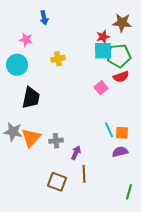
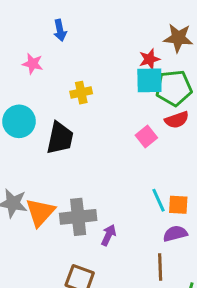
cyan circle: (17, 65) -> (19, 121), moved
black trapezoid: (31, 98) -> (60, 138), moved
gray cross: (56, 141) -> (78, 217), size x1.6
brown line: (84, 174) -> (160, 267), moved

